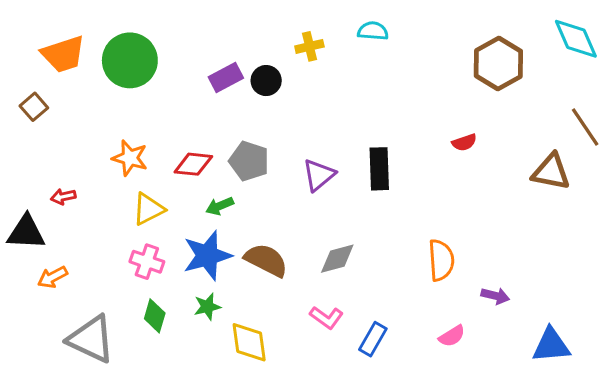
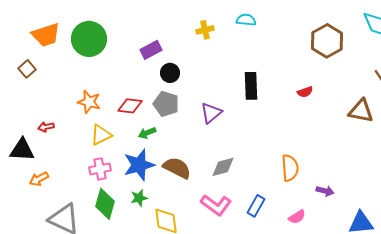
black circle: (266, 81) -> (170, 73), moved
black rectangle: (379, 169) -> (251, 86), moved
pink cross: (147, 262) -> (100, 169), turned -30
green diamond: (155, 316) -> (105, 204), size x1.4
pink L-shape: (327, 317) -> (216, 205), size x1.4
blue rectangle: (373, 339) -> (256, 206), moved

